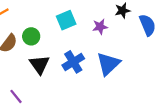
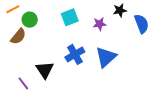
green circle: (31, 36) -> (30, 20), moved
black triangle: (39, 65) -> (45, 70), moved

